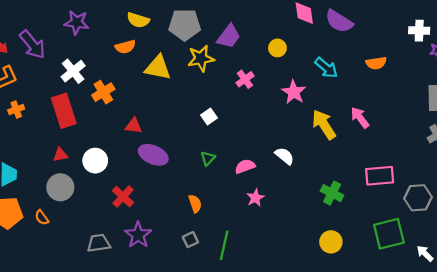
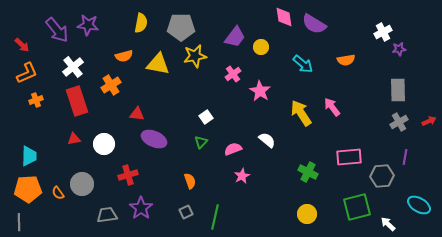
yellow semicircle: (138, 20) -> (141, 23), turned -96
white cross: (419, 31) -> (383, 32), turned -30
purple trapezoid: (229, 36) -> (235, 37), moved
purple arrow: (32, 44) -> (57, 30), moved
orange semicircle: (125, 47) -> (124, 56), moved
white cross: (73, 71) -> (73, 67), moved
pink star: (294, 92) -> (260, 91), moved
white square: (209, 116) -> (206, 117), moved
gray circle: (60, 187) -> (82, 184), moved
red cross: (123, 197) -> (128, 175), turned 30

